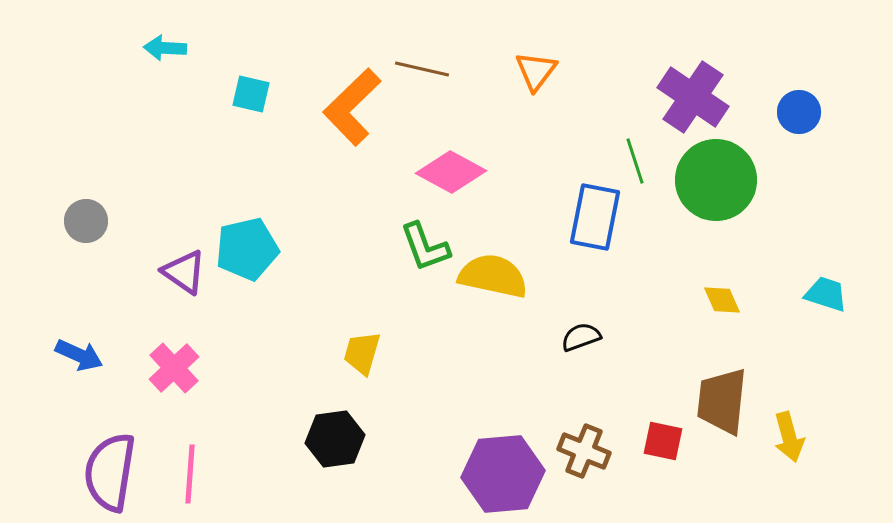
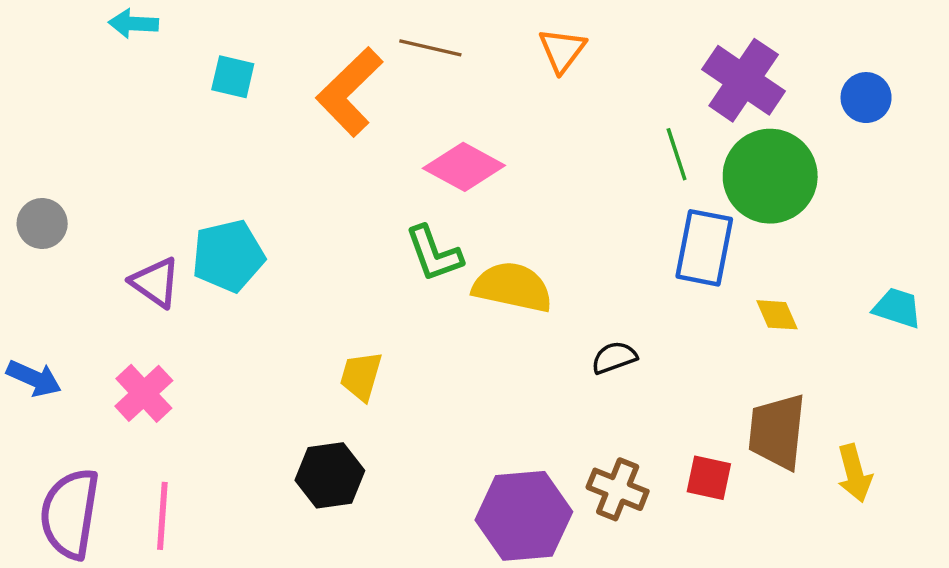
blue rectangle: (595, 217) -> (704, 248), moved

